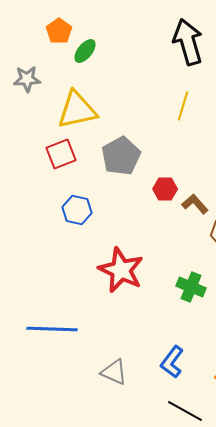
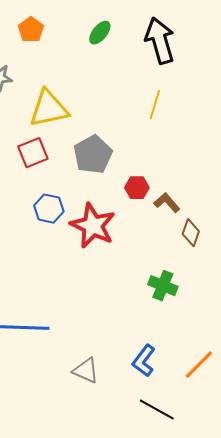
green ellipse: (85, 51) -> (100, 33), moved
red star: (121, 270) -> (93, 226), moved

